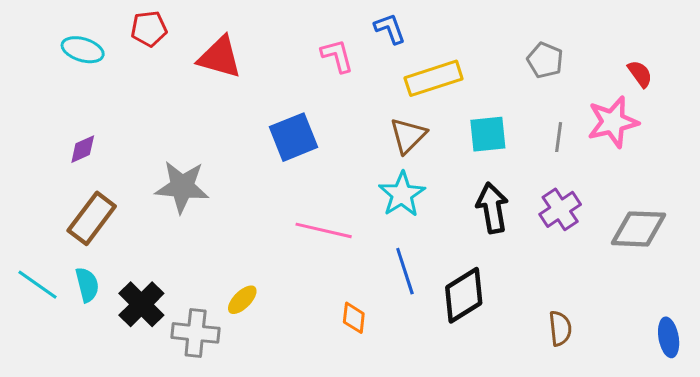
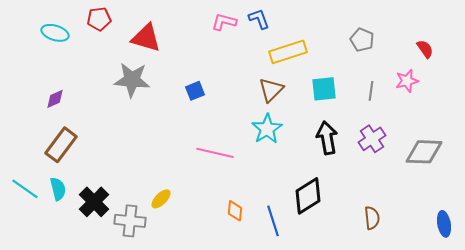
pink L-shape: (337, 56) -> (224, 22), moved, turned -60
pink star: (613, 122) -> (407, 81), size x0.7
blue square: (294, 137) -> (195, 91), size x0.6
gray star: (182, 187) -> (132, 80), moved
blue line: (405, 271) -> (273, 221), moved

